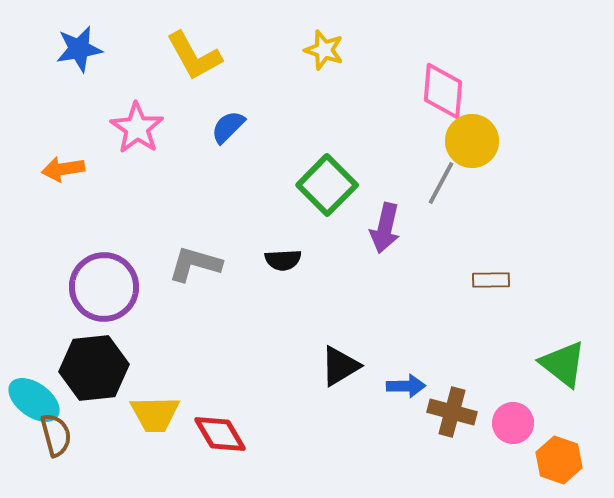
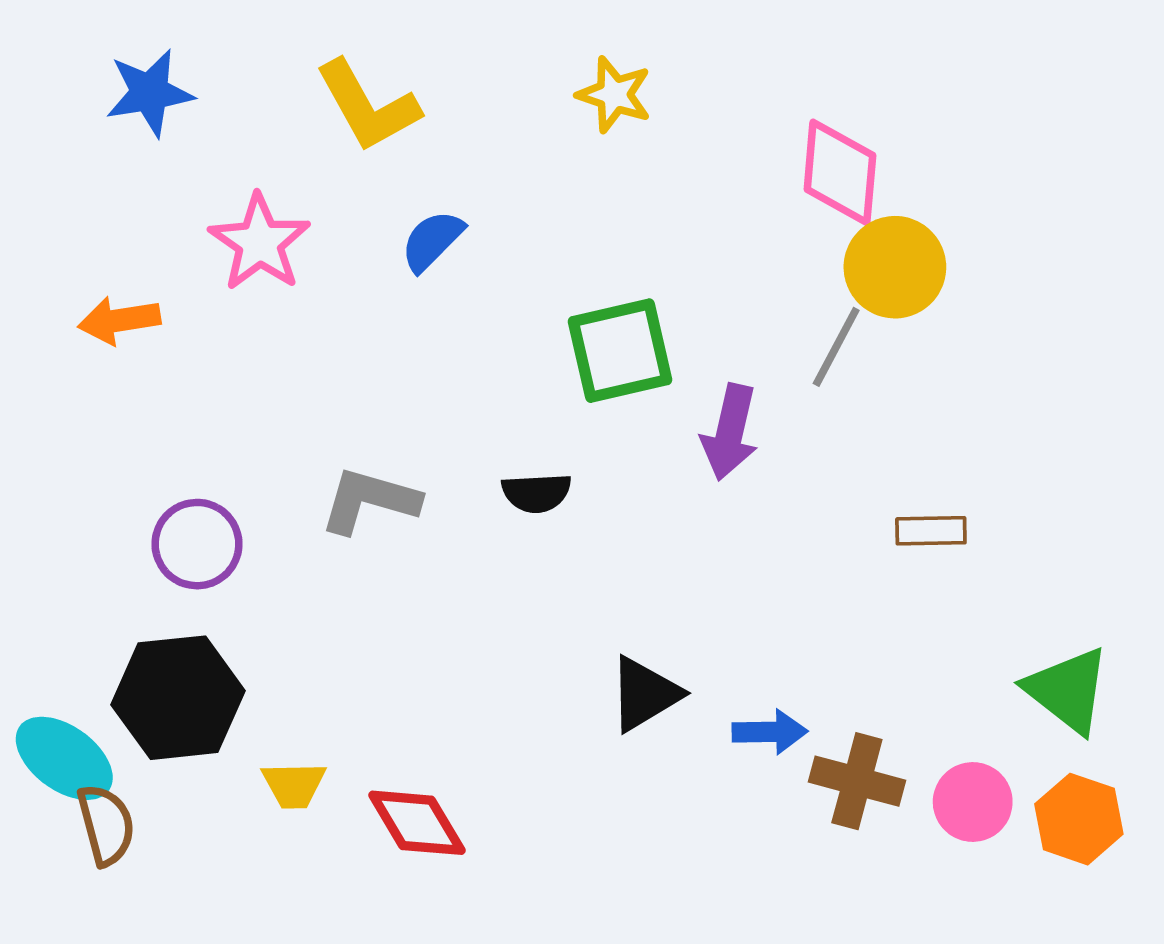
green square: (327, 185) -> (620, 351), turned 32
purple circle: (104, 287) -> (197, 544), size x0.7
yellow trapezoid: (155, 414) -> (294, 785), size x0.7
orange hexagon: (559, 460) -> (1079, 819), moved

